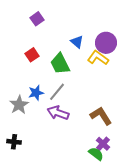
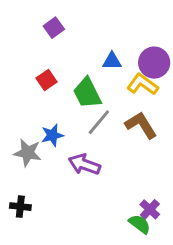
blue triangle: (77, 42) -> (112, 61), turned -40
gray line: (57, 92) -> (99, 122), moved
gray star: (19, 105) -> (28, 153), turned -30
brown L-shape: (101, 116) -> (141, 125), moved

